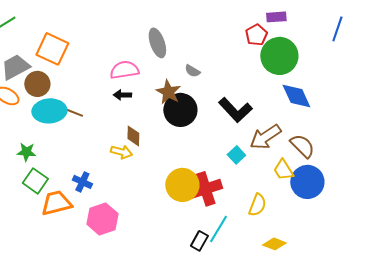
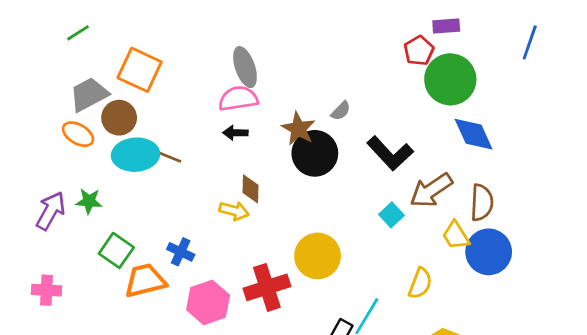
gray ellipse: (157, 43) -> (245, 67), moved
gray semicircle: (192, 71) -> (341, 111), moved, turned -77
brown semicircle: (302, 146) -> (482, 203), turned 48
green star: (26, 152) -> (89, 201), moved
red cross: (205, 189) -> (267, 287), moved

